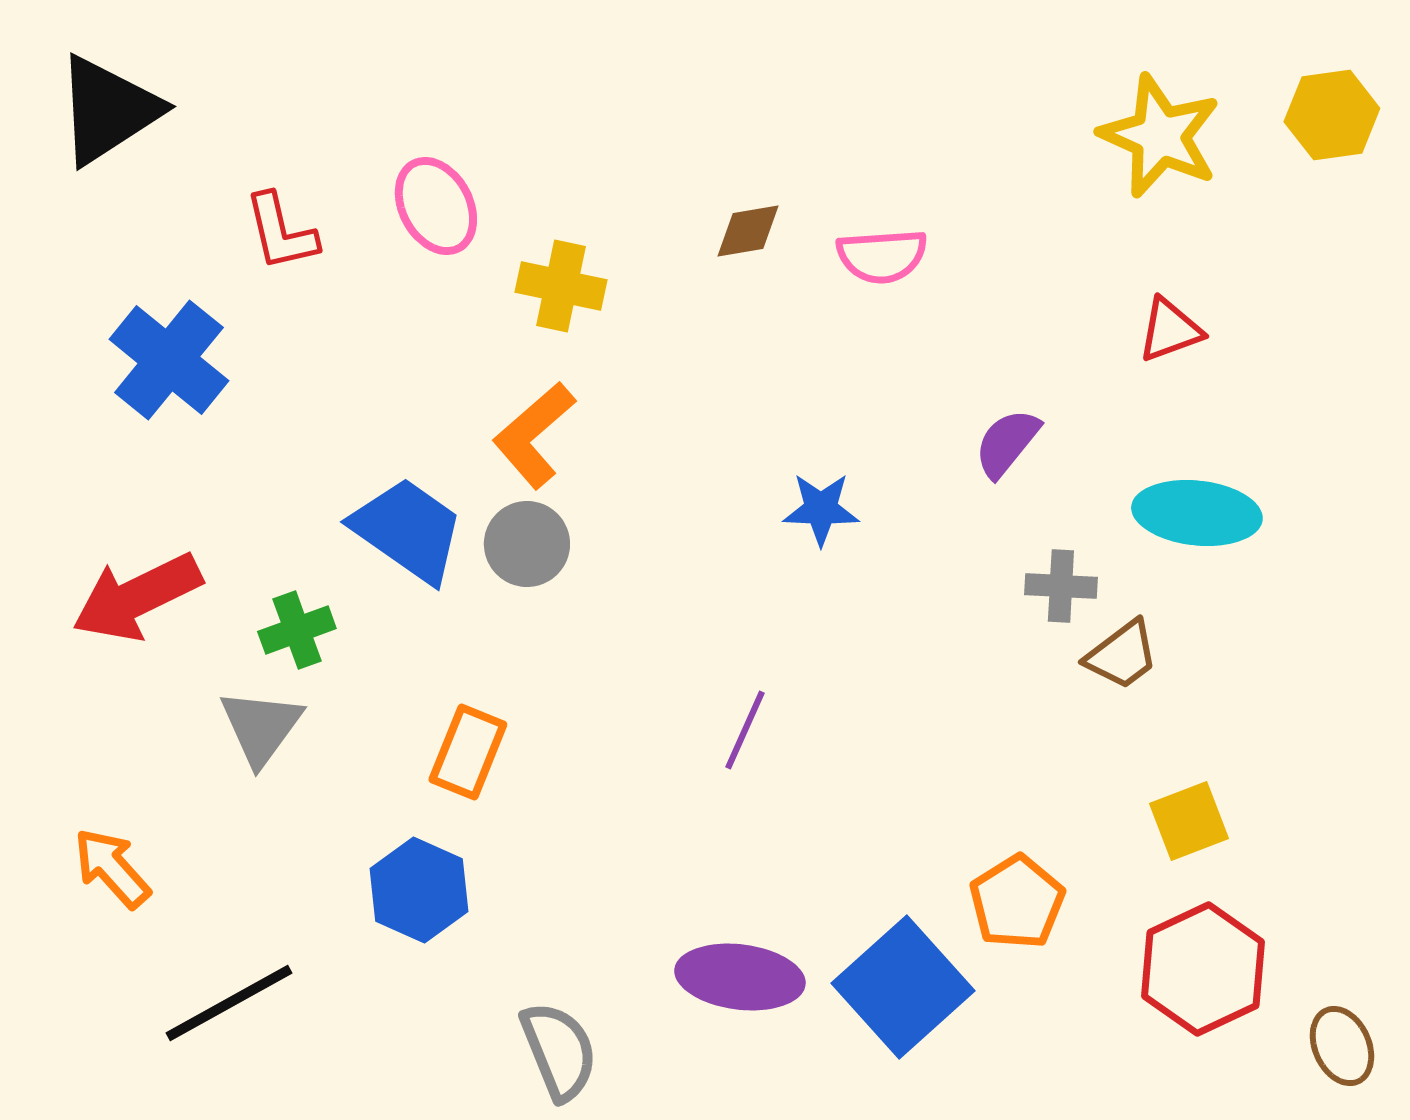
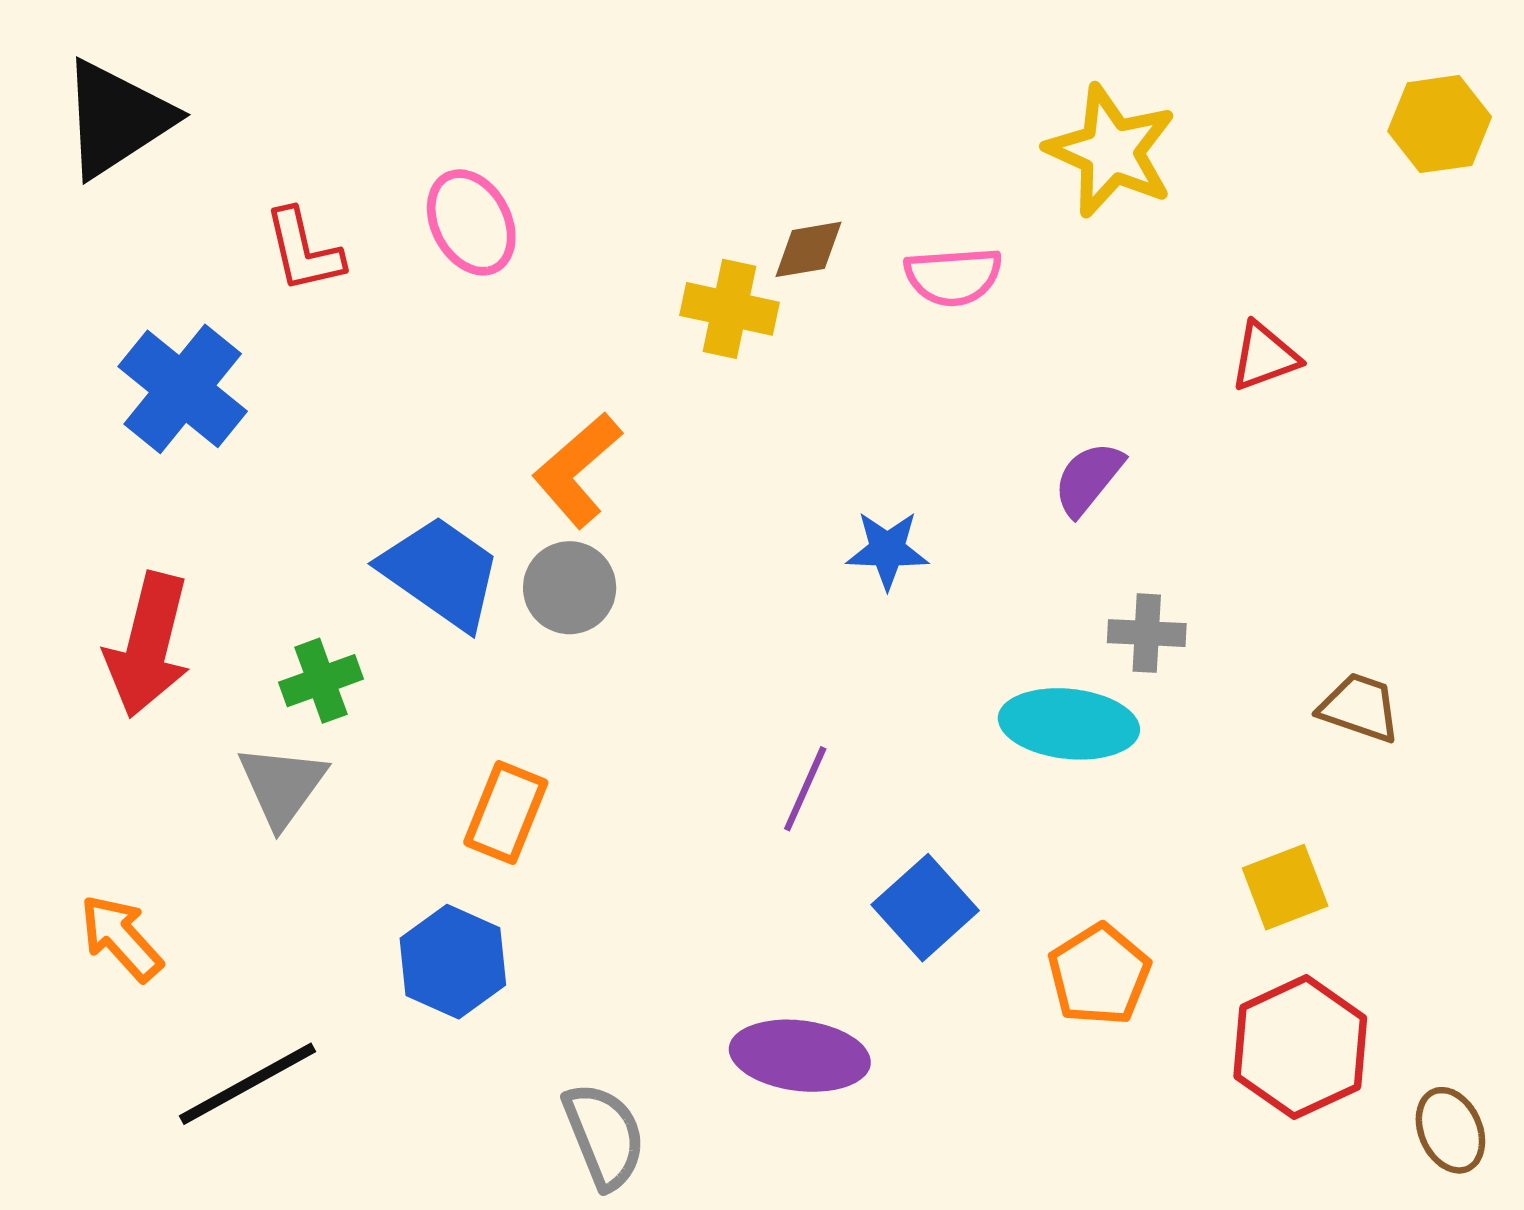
yellow star: (1160, 136) -> (1111, 151), moved
yellow cross: (561, 286) -> (730, 309), moved
cyan ellipse: (1197, 513) -> (1069, 724), moved
red arrow: (137, 597) -> (148, 645), turned -50
brown trapezoid: (1122, 655) -> (1360, 708), moved, turned -124
blue square: (903, 987) -> (925, 908), moved, size x0.7

